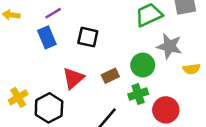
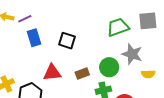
purple line: (53, 13) -> (25, 19), moved
red triangle: (73, 78) -> (52, 73), turned 30

